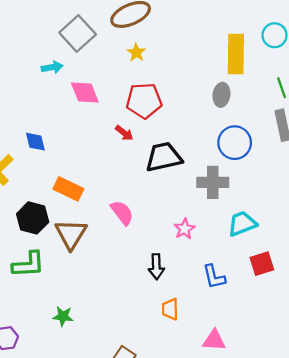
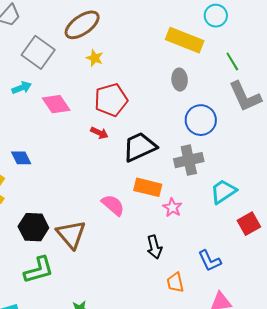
yellow rectangle: (236, 54) -> (185, 40), turned -57
orange rectangle: (68, 189) -> (148, 187), moved
blue L-shape: (214, 277) -> (210, 261), moved

